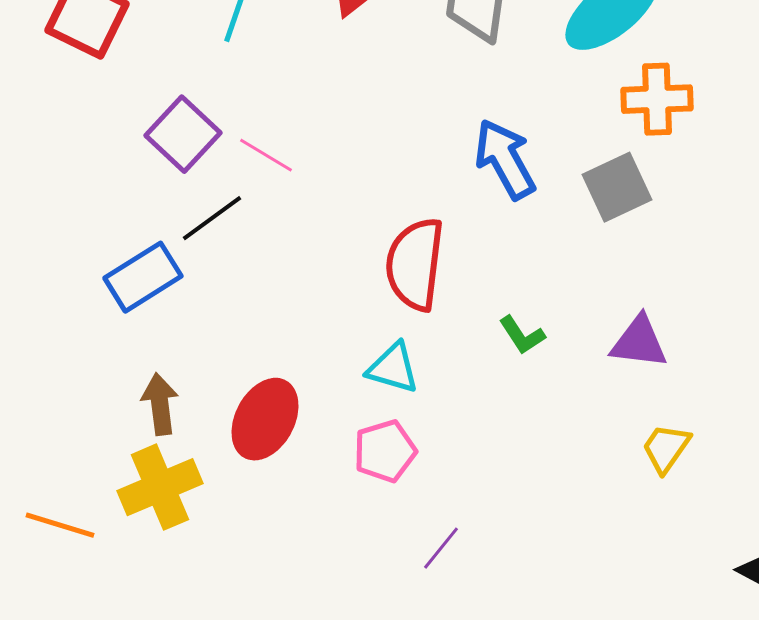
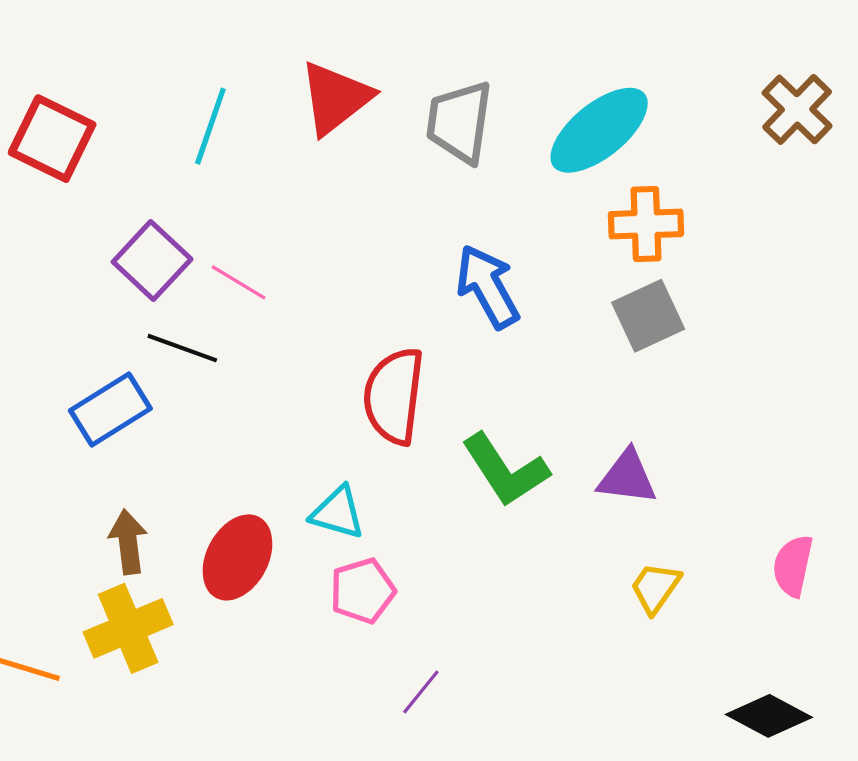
gray square: (617, 187) -> (648, 316), moved
black line: (212, 218) -> (182, 348), turned 56
green L-shape: (522, 335) -> (505, 470), size x1.8
cyan triangle: (393, 368) -> (338, 513), moved

